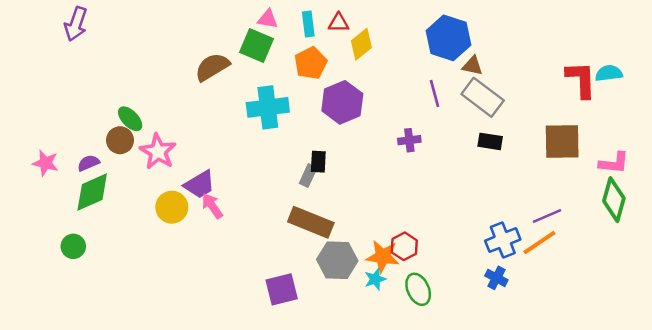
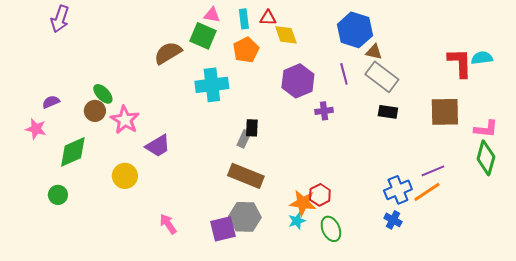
yellow diamond: (361, 44) -> (286, 35), turned -70
purple hexagon: (342, 102) -> (298, 81), moved
purple semicircle: (88, 163) -> (51, 102), moved
pink arrow: (212, 206) -> (168, 224), moved
yellow circle: (172, 207) -> (125, 176), moved
gray hexagon: (337, 260) -> (245, 217), moved

